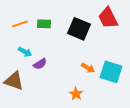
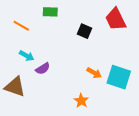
orange line: (20, 24) -> (21, 26), turned 49
green rectangle: (44, 24) -> (50, 12), moved
black square: (79, 29) -> (84, 31), size x0.6

